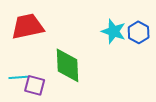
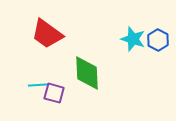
red trapezoid: (28, 26) -> (47, 34), turned -132

